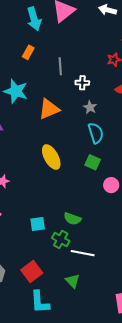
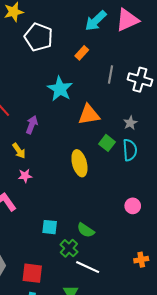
cyan arrow: (34, 19) -> (96, 21), turned 50
white cross: (82, 83) -> (140, 80), moved, size x1.6
green square: (93, 162) -> (107, 143), moved
red square: (32, 272) -> (32, 273), turned 30

